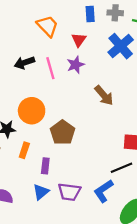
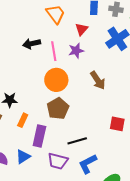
orange circle: (32, 111) -> (56, 80), moved
purple rectangle: (45, 166) -> (39, 136), size x1.5
black line: (121, 168) -> (77, 141), moved
blue triangle: (41, 192) -> (23, 157), moved

